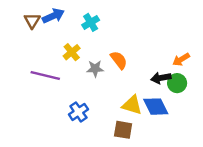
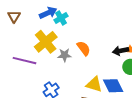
blue arrow: (53, 16) -> (48, 13), moved
yellow cross: (72, 52) -> (46, 42), size x1.6
black arrow: (161, 78) -> (121, 51), moved

